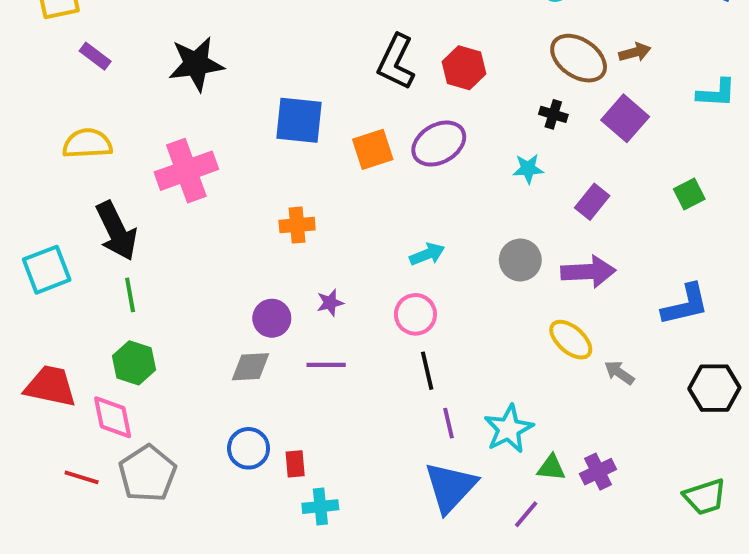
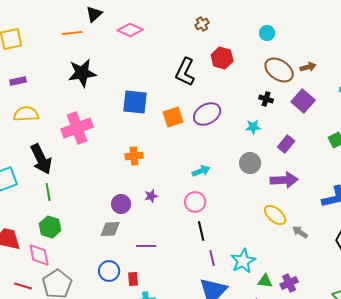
purple rectangle: (95, 56) -> (18, 81), moved, turned -49
red hexagon: (464, 68) -> (222, 58), moved
gray circle: (520, 260) -> (250, 163), moved
purple line: (326, 365) -> (146, 246), moved

